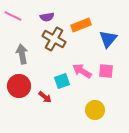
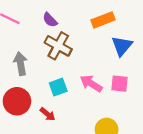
purple semicircle: (47, 17) -> (50, 20), turned 56
orange rectangle: (81, 25) -> (103, 20), moved
cyan square: (62, 81) -> (58, 87), moved

